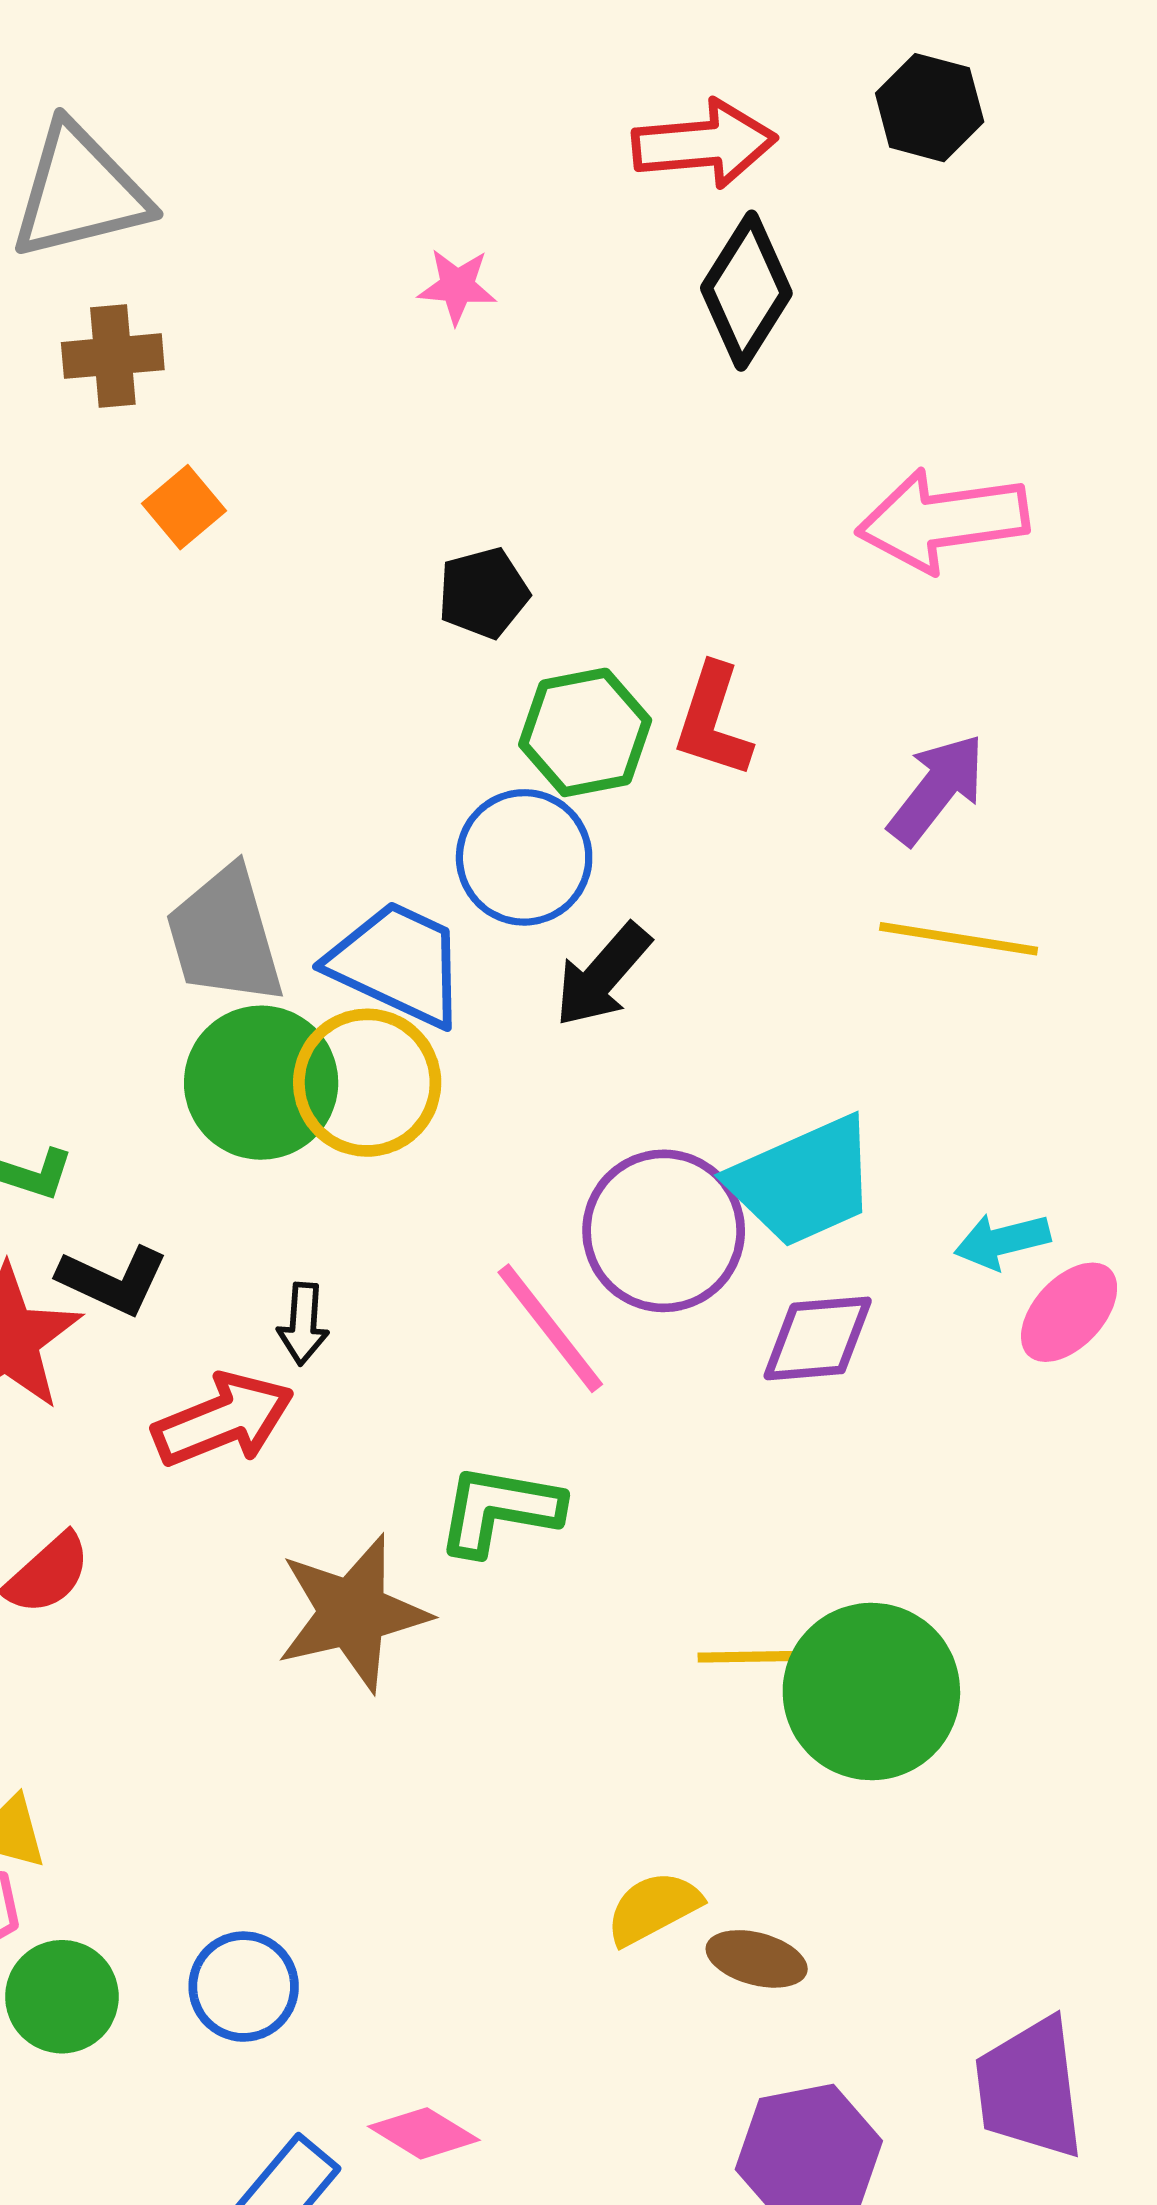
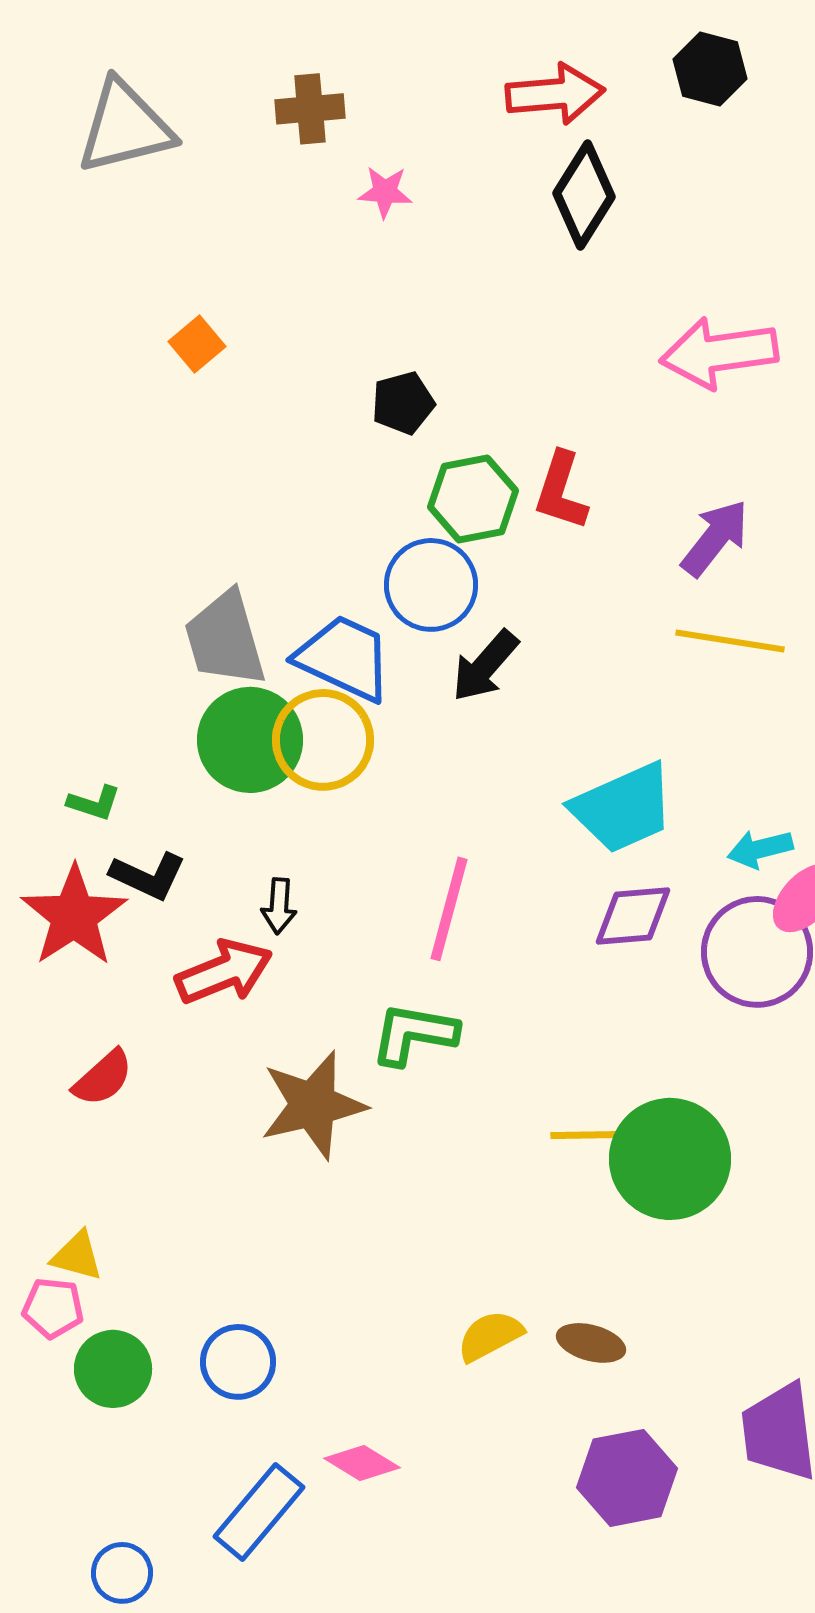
brown cross: (113, 356) -> (310, 109), moved
purple circle: (664, 1231) -> (757, 952), moved
pink line: (550, 1328) -> (449, 909), turned 53
yellow semicircle: (653, 1908) -> (490, 1336), moved

